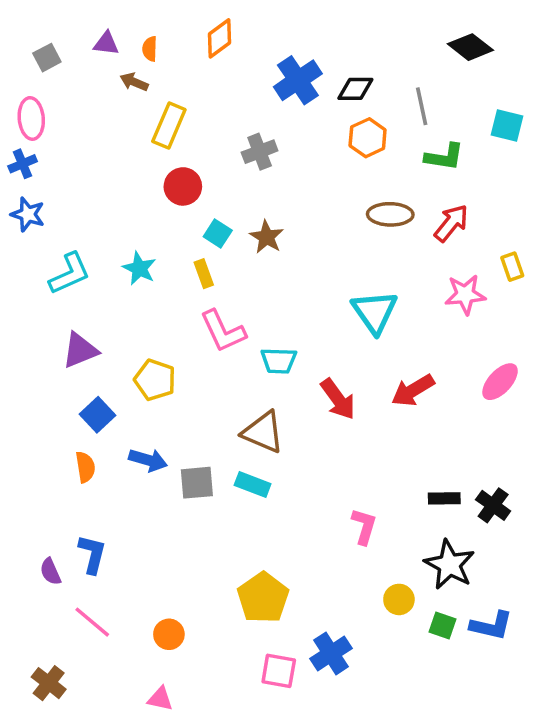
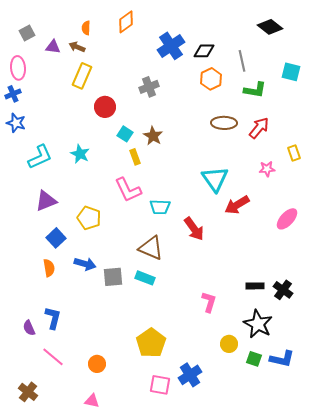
purple triangle: (106, 44) -> (53, 47), moved
yellow rectangle: (169, 125) -> (82, 76), moved
yellow rectangle: (204, 274) -> (135, 157), moved
pink star: (465, 294) -> (267, 169), size x0.7
red arrow: (413, 390) -> (237, 205), moved

